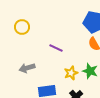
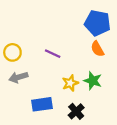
yellow circle: (22, 27) -> (12, 52), moved

